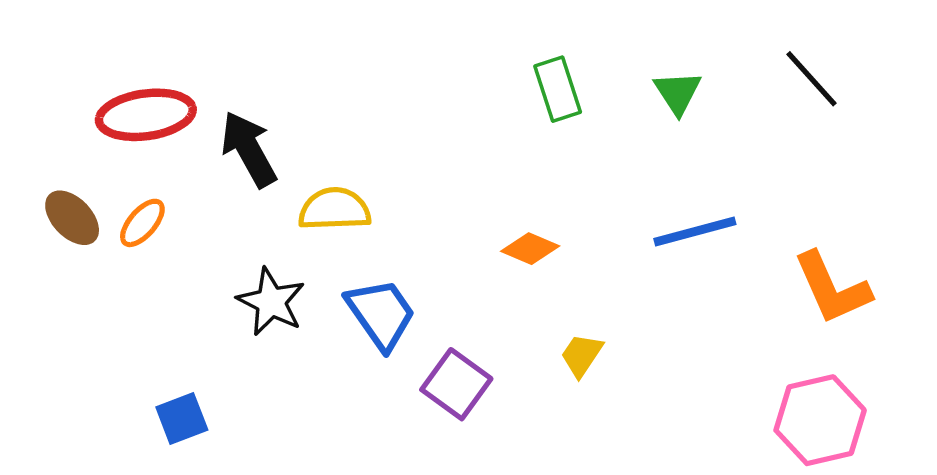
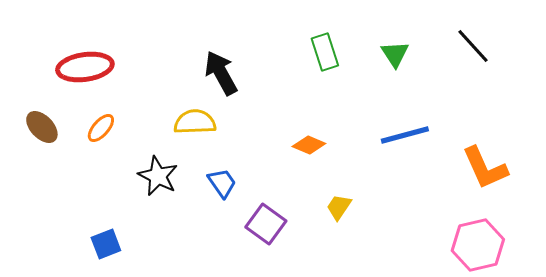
black arrow: (249, 149) -> (221, 73), moved
orange ellipse: (142, 223) -> (101, 128), moved
blue trapezoid: (381, 314) -> (222, 183), size x0.7

